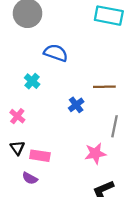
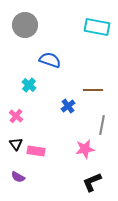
purple semicircle: (30, 178) -> (18, 177), moved

